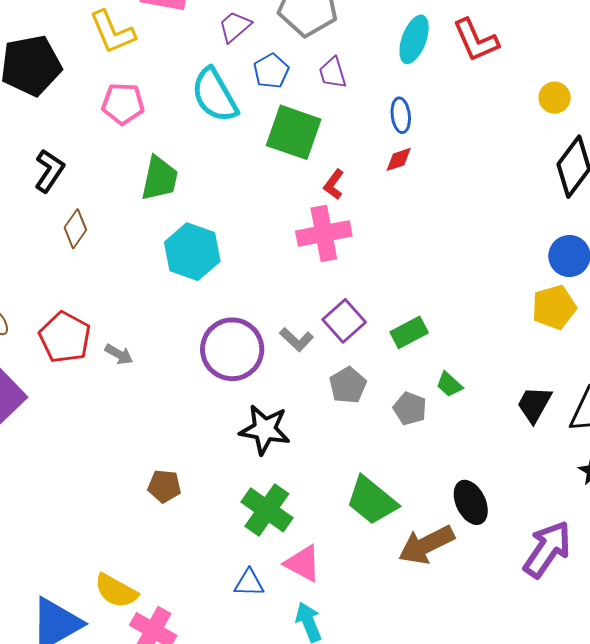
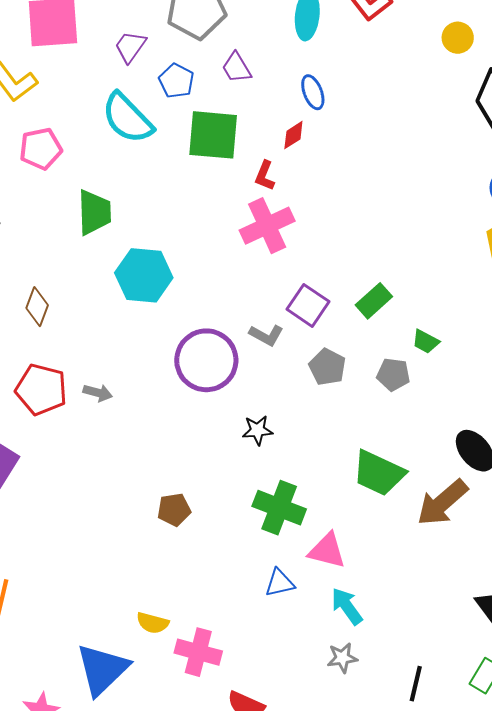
red diamond: (399, 159) -> (293, 135), moved
brown diamond: (75, 229) -> (37, 307), moved
black star: (265, 430) -> (258, 430), size x0.6
yellow semicircle: (116, 591) -> (153, 623), size x0.7

